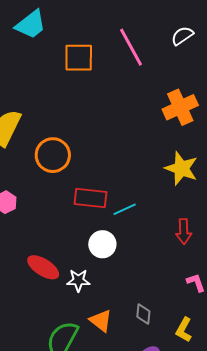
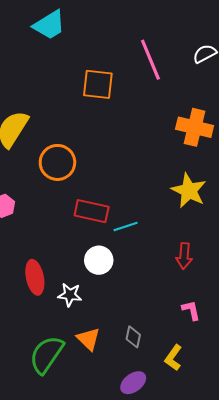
orange square: (79, 58) -> (98, 84), moved
orange cross: (180, 107) -> (195, 127), turned 32
red ellipse: (43, 267) -> (35, 277), turned 40

